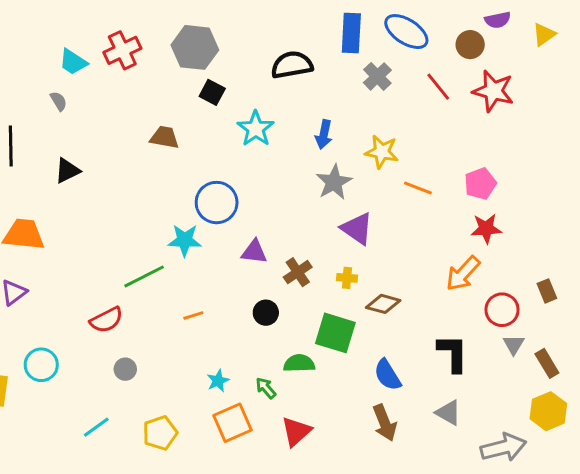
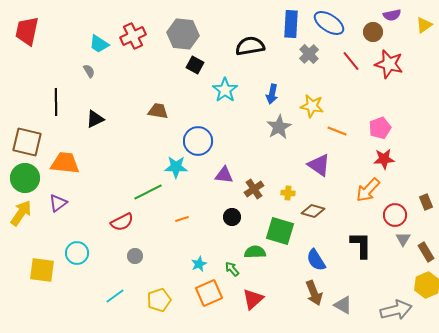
brown trapezoid: (164, 137) -> (158, 111), moved
purple triangle: (357, 229) -> (319, 165), moved
gray triangle: (448, 413) -> (343, 305), moved

